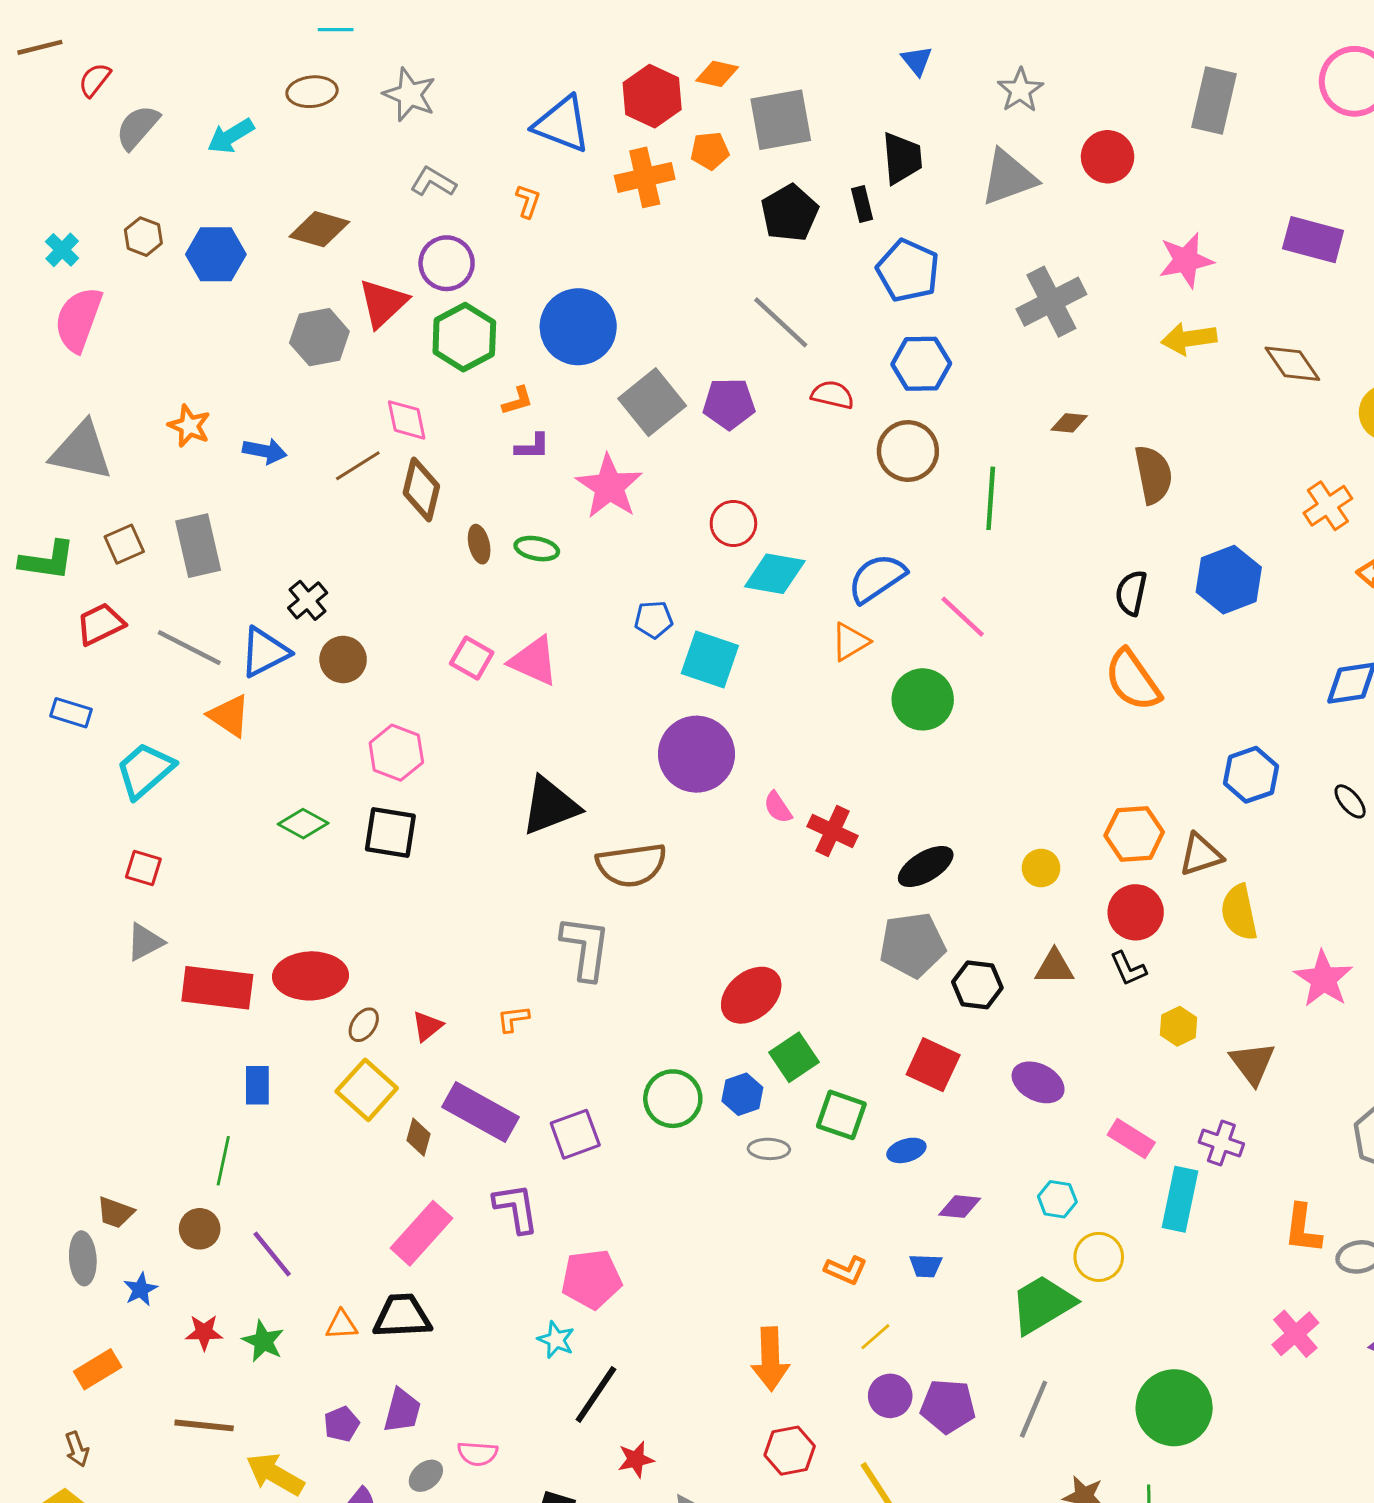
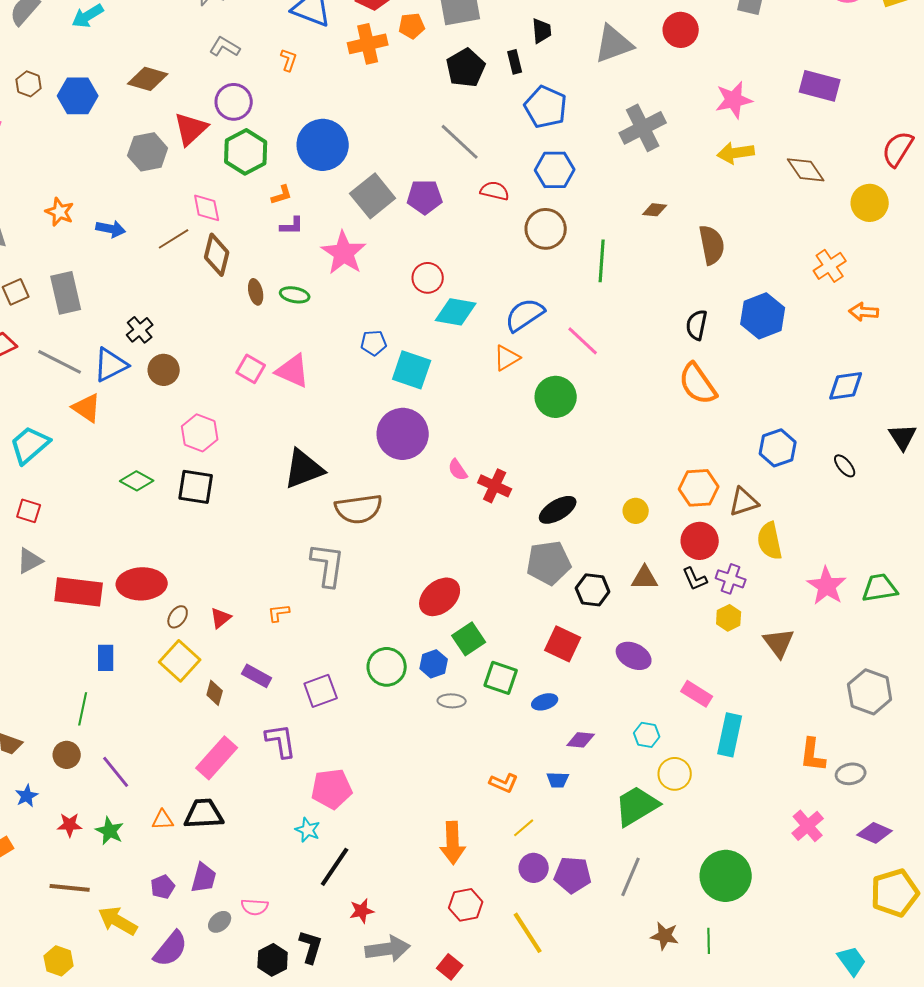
black trapezoid: (902, 158) -> (542, 31), size x0.7
purple rectangle: (481, 1112) -> (257, 676), size x0.6
purple cross: (1221, 1143) -> (731, 579), moved

